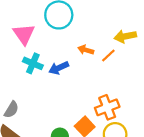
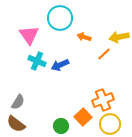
orange arrow: (86, 50) -> (84, 37), moved

